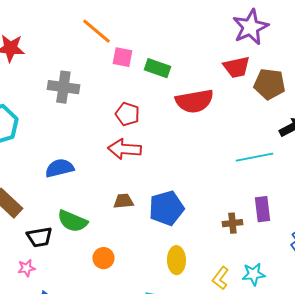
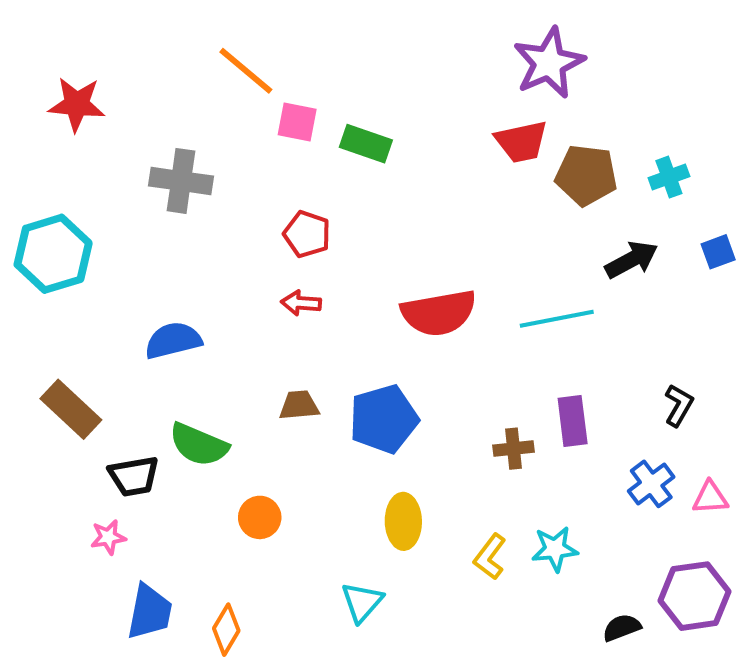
red semicircle: (194, 101) -> (439, 313), moved
red arrow: (124, 149) -> (301, 303), size x0.6

